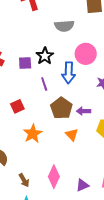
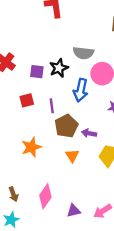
gray semicircle: (64, 26) -> (83, 53), moved
purple line: (44, 84) -> (52, 106), moved
red square: (17, 106) -> (27, 100), moved

